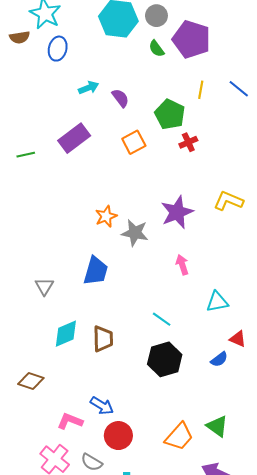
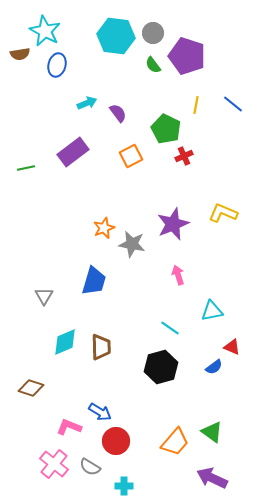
cyan line: (162, 319) -> (170, 328), moved

